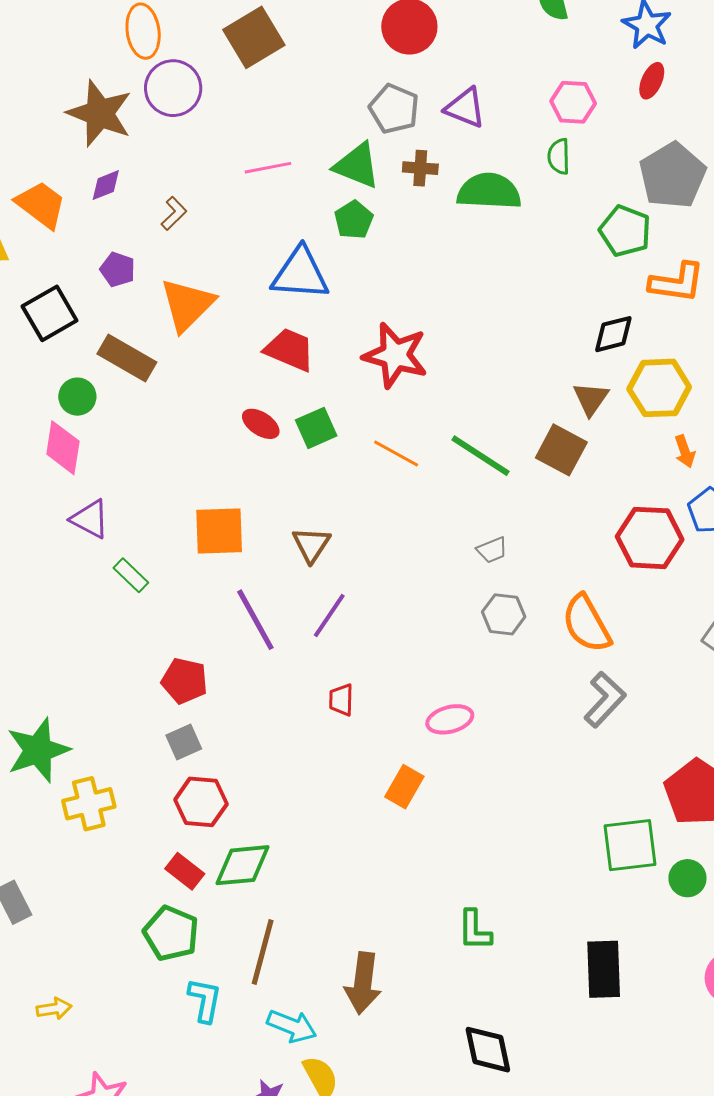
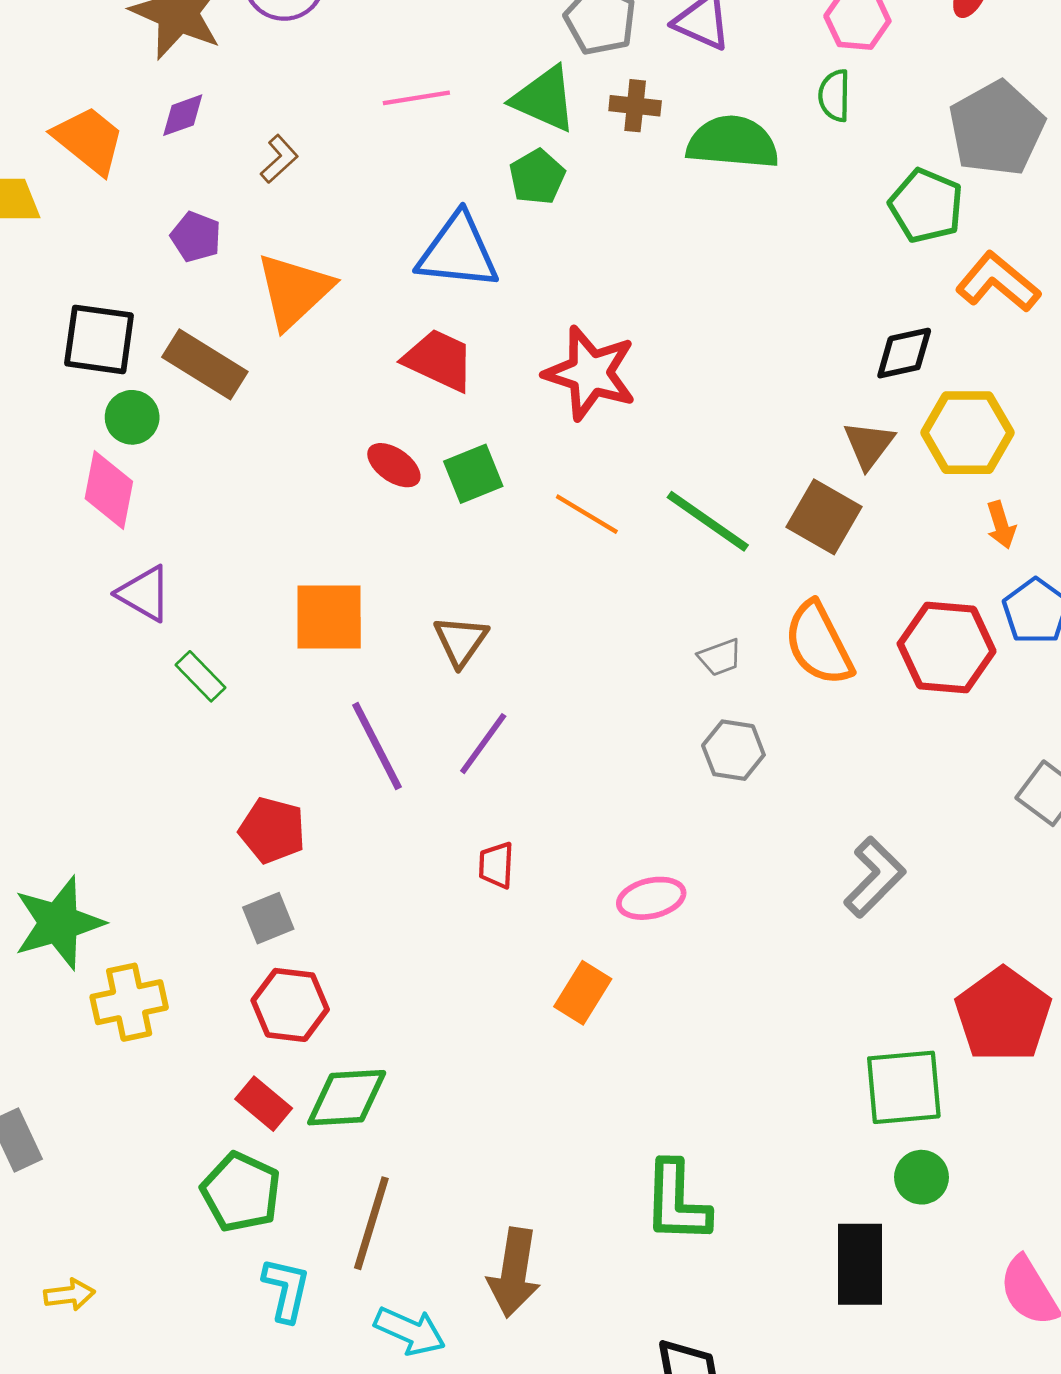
orange L-shape: (677, 282) -> (998, 282), turned -150
black square: (50, 313) -> (99, 339), moved, turned 36
orange semicircle: (586, 624) -> (819, 644), moved
green circle: (687, 878) -> (921, 1177), moved
green L-shape: (475, 930) -> (677, 1202), size x1.4

